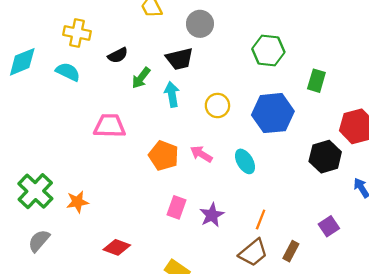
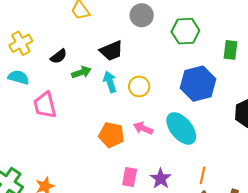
gray circle: (200, 24) -> (142, 15), moved
yellow cross: (77, 33) -> (21, 43), turned -30
green arrow: (141, 78) -> (81, 72), turned -138
yellow circle: (217, 106) -> (139, 86), moved
pink trapezoid: (110, 126) -> (45, 105), moved, turned -96
cyan ellipse: (245, 161) -> (181, 128), size x1.6

